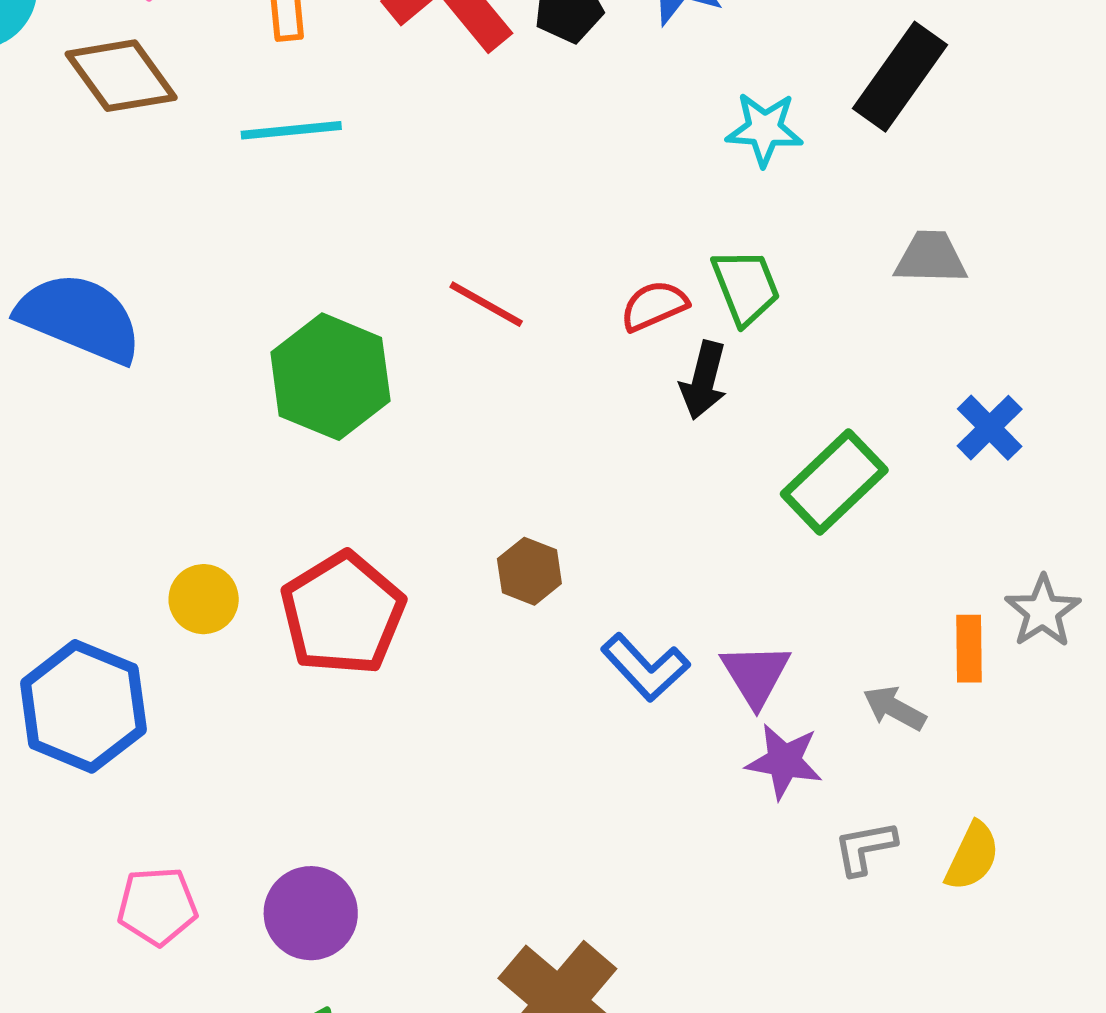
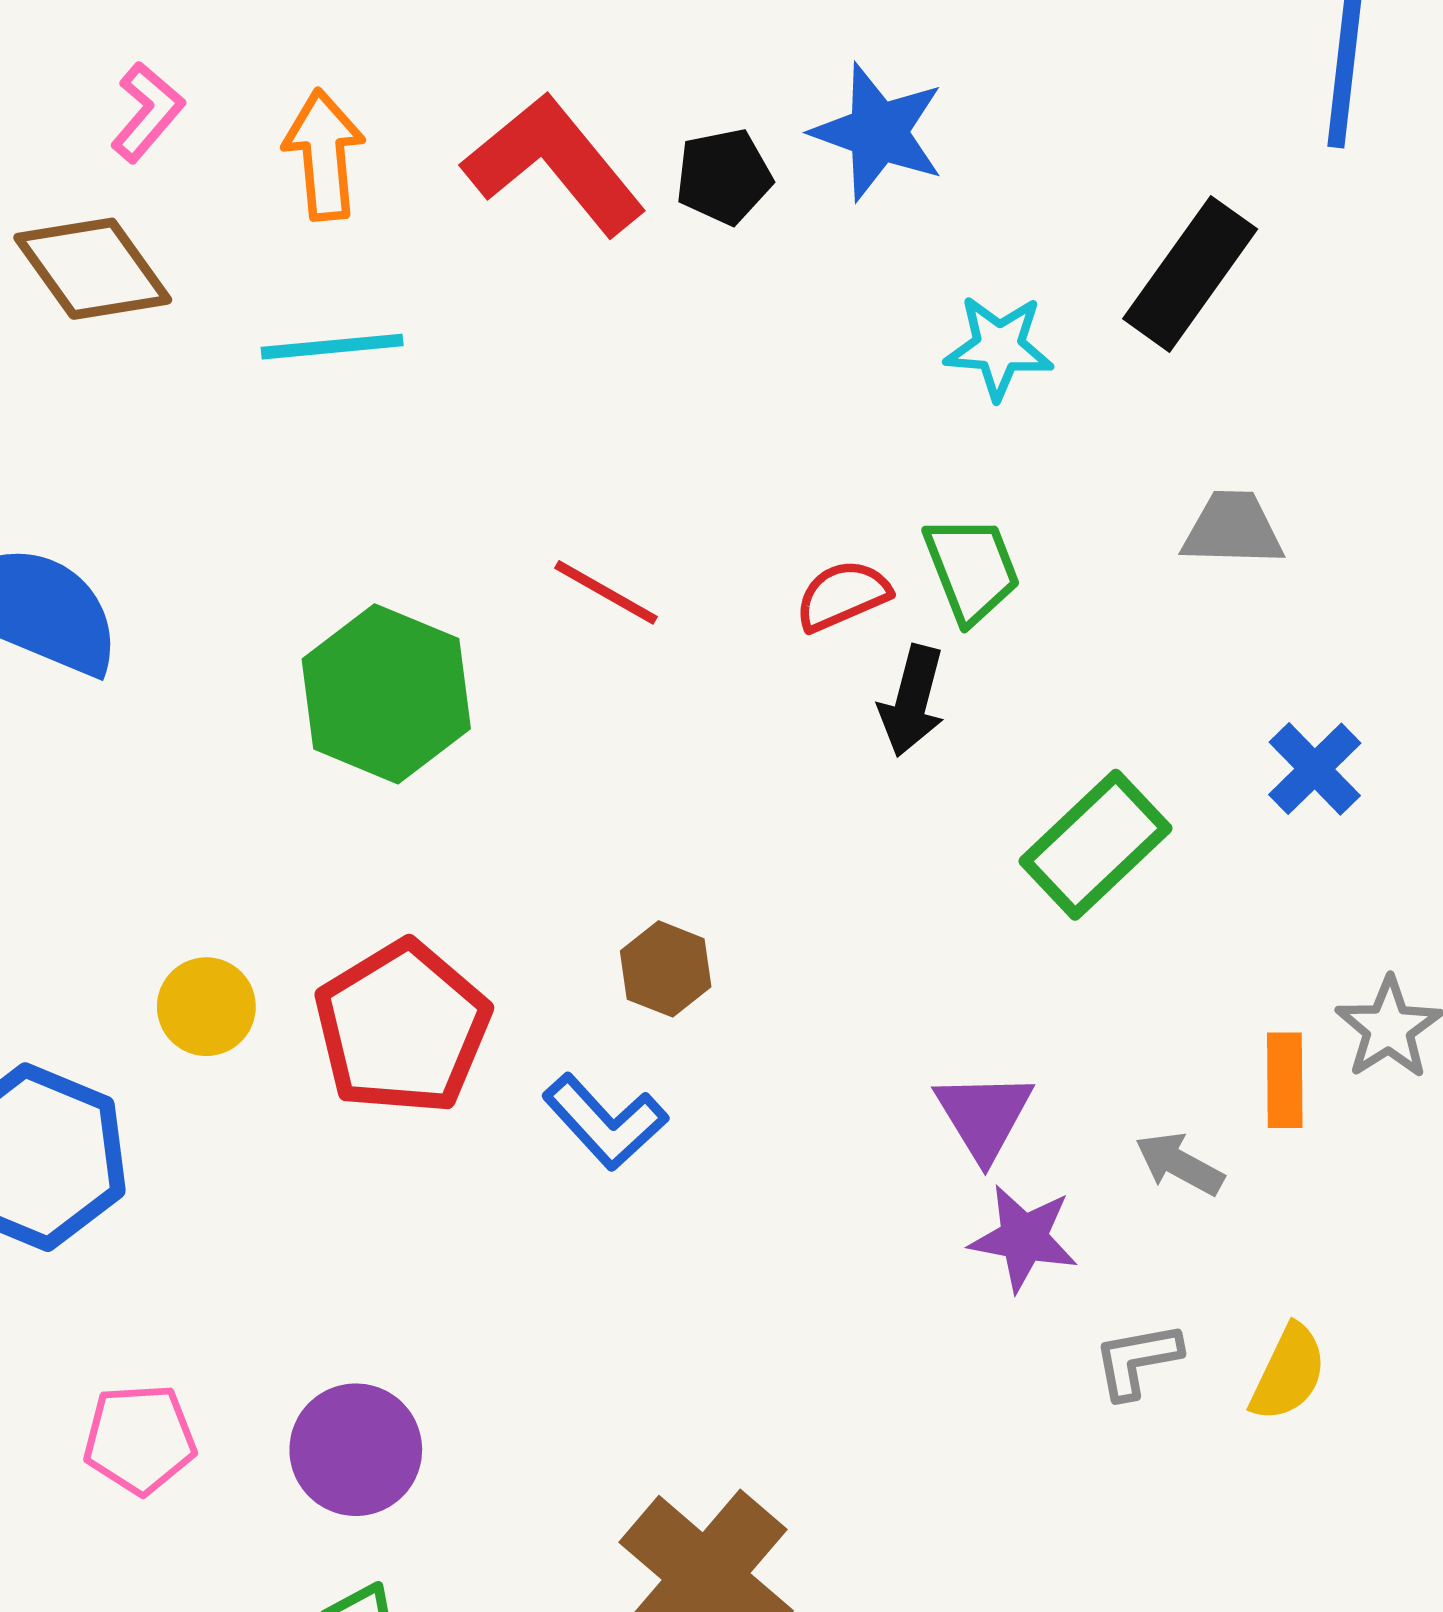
blue L-shape: (645, 667) -> (605, 1122), moved

